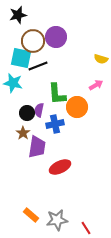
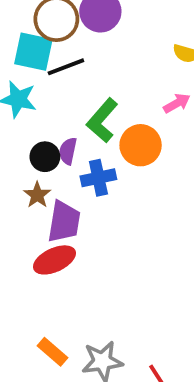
green L-shape: (57, 94) -> (102, 120), turned 45
red ellipse: (60, 167) -> (54, 260), moved

